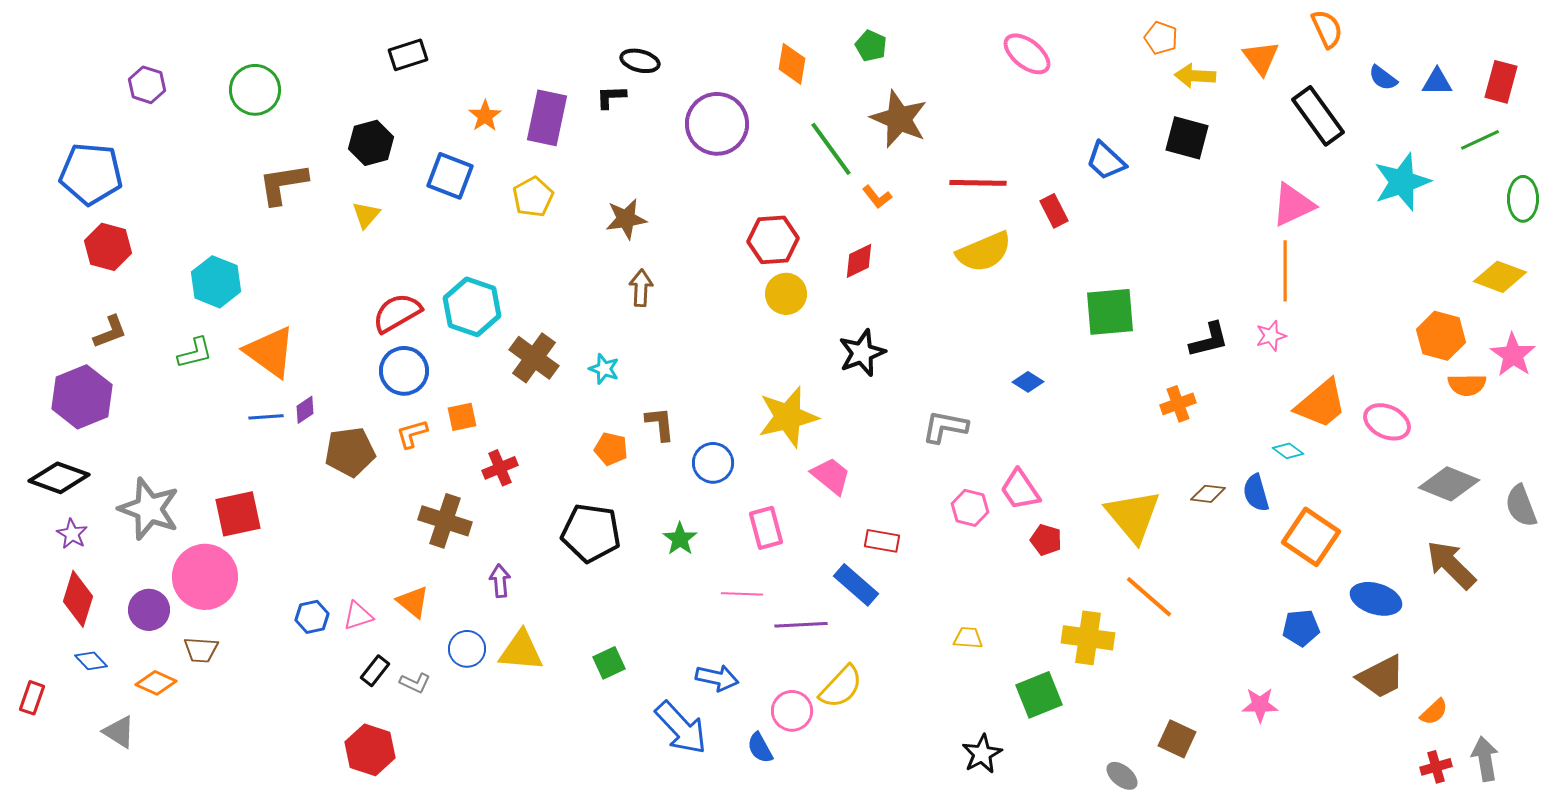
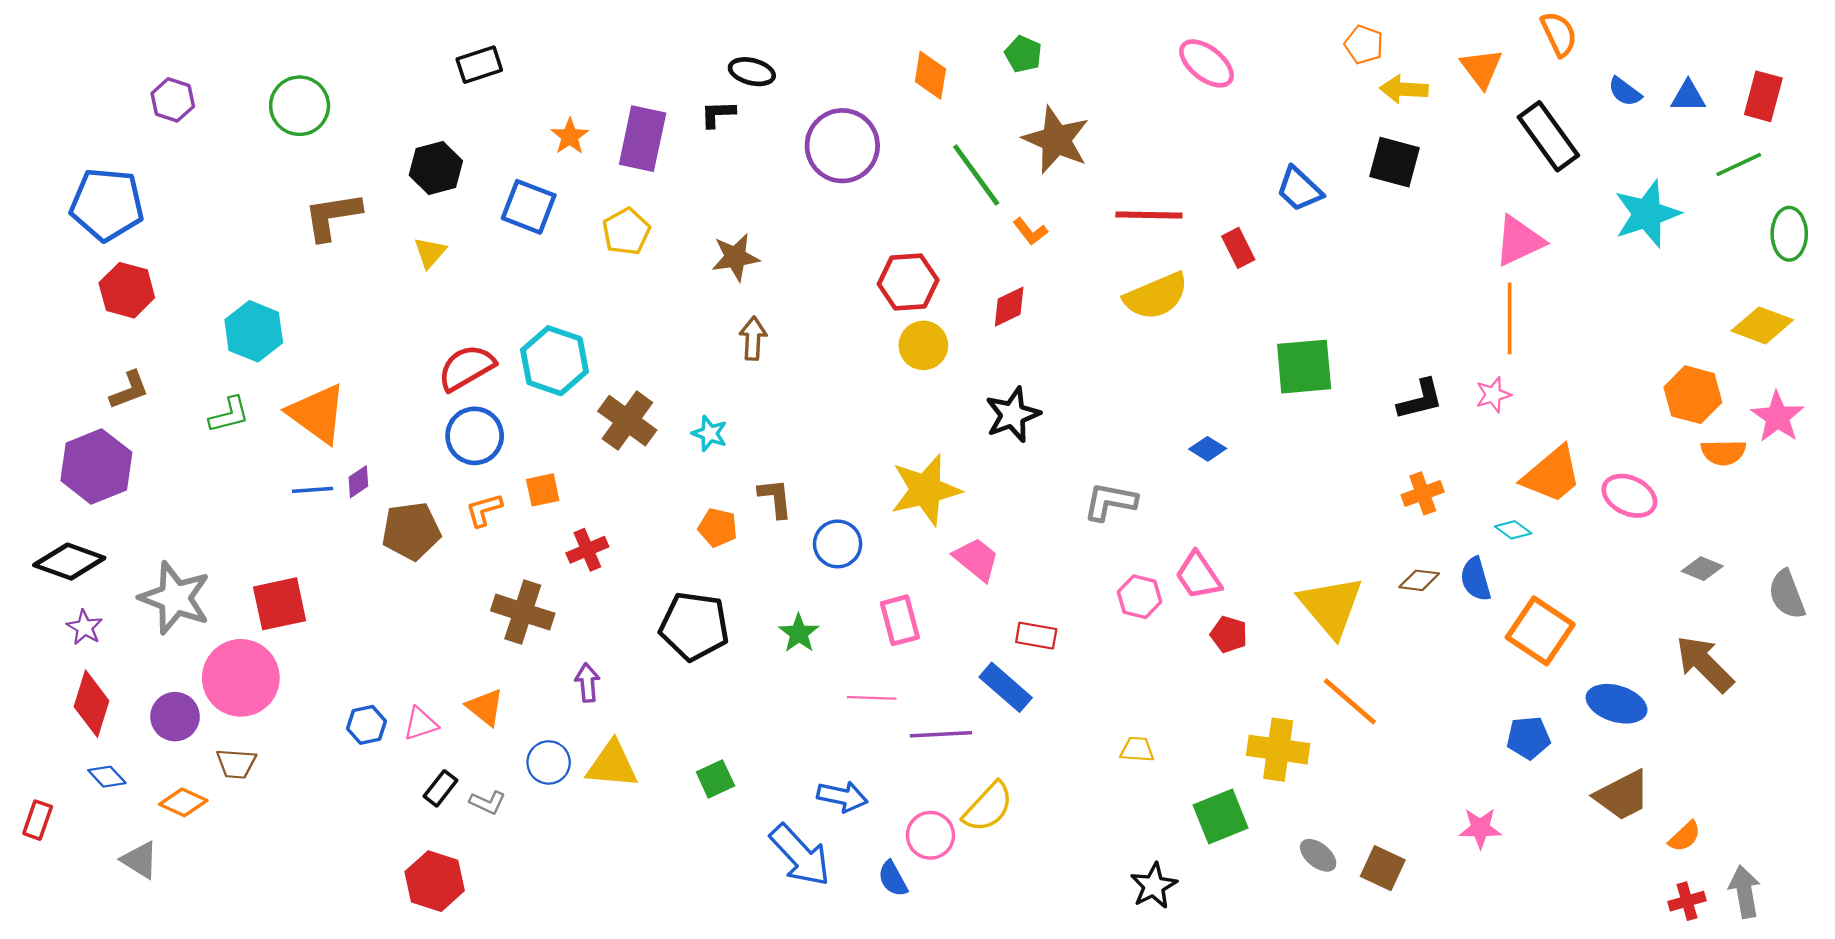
orange cross: (1178, 404) -> (1423, 493), moved
gray diamond: (1449, 484) -> (1702, 569), size x0.6
gray ellipse: (1122, 776) -> (1318, 855), moved

